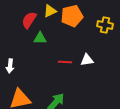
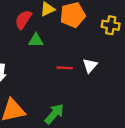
white triangle: (87, 60) -> (90, 66), turned -40

